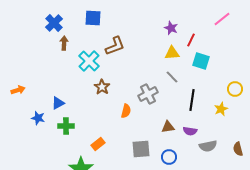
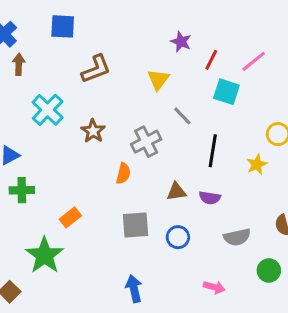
pink line: (222, 19) -> (254, 61), moved
yellow triangle: (172, 53) -> (158, 80), moved, turned -49
cyan cross: (89, 61) -> (48, 110), moved
brown star: (102, 87) -> (93, 131), moved
orange semicircle: (126, 111) -> (123, 173), moved
gray semicircle: (208, 146) -> (237, 237), moved

